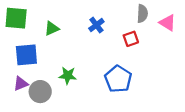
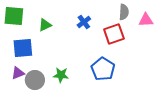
pink triangle: (168, 23) -> (146, 20), turned -35
red square: (131, 39) -> (114, 34), size x1.5
green star: (68, 76) -> (61, 75), moved

